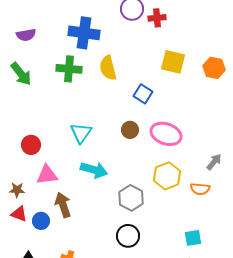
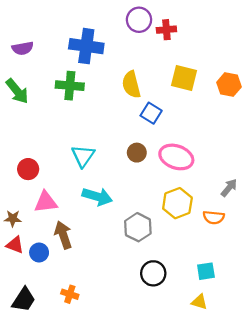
yellow semicircle: (108, 68) -> (131, 85), moved
black circle: (128, 236) -> (153, 273), moved

